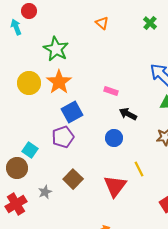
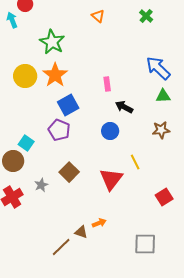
pink rectangle: (111, 91) -> (107, 84), turned 64
purple pentagon: (63, 137) -> (59, 130), turned -30

